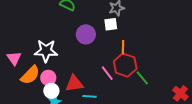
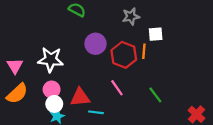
white square: (111, 24) -> (156, 34), moved
orange line: (123, 47) -> (144, 51), moved
red hexagon: (125, 65) -> (124, 55), moved
orange semicircle: (30, 75) -> (17, 94), moved

